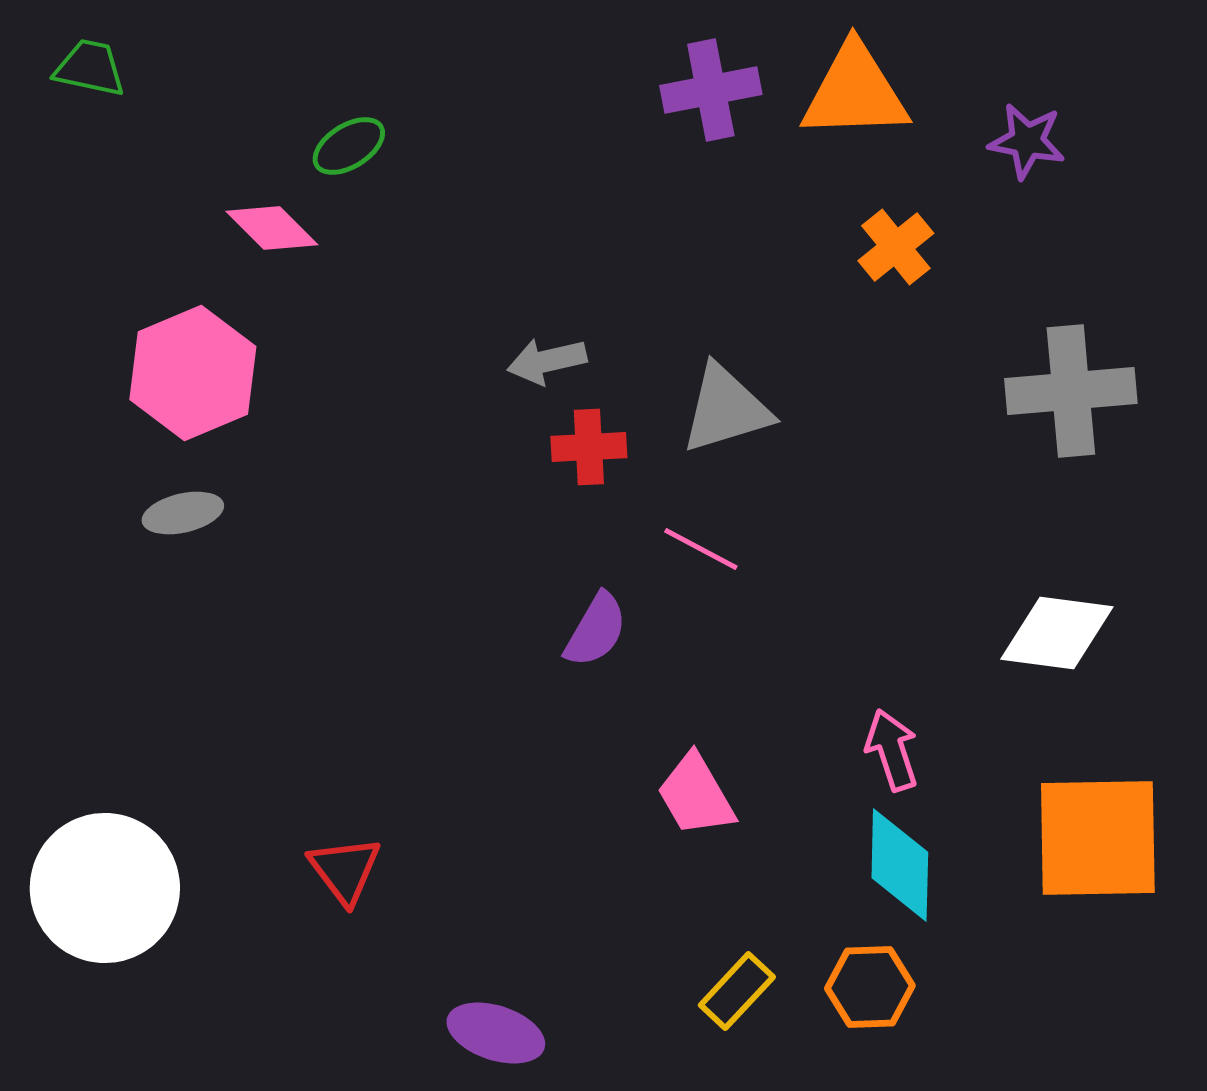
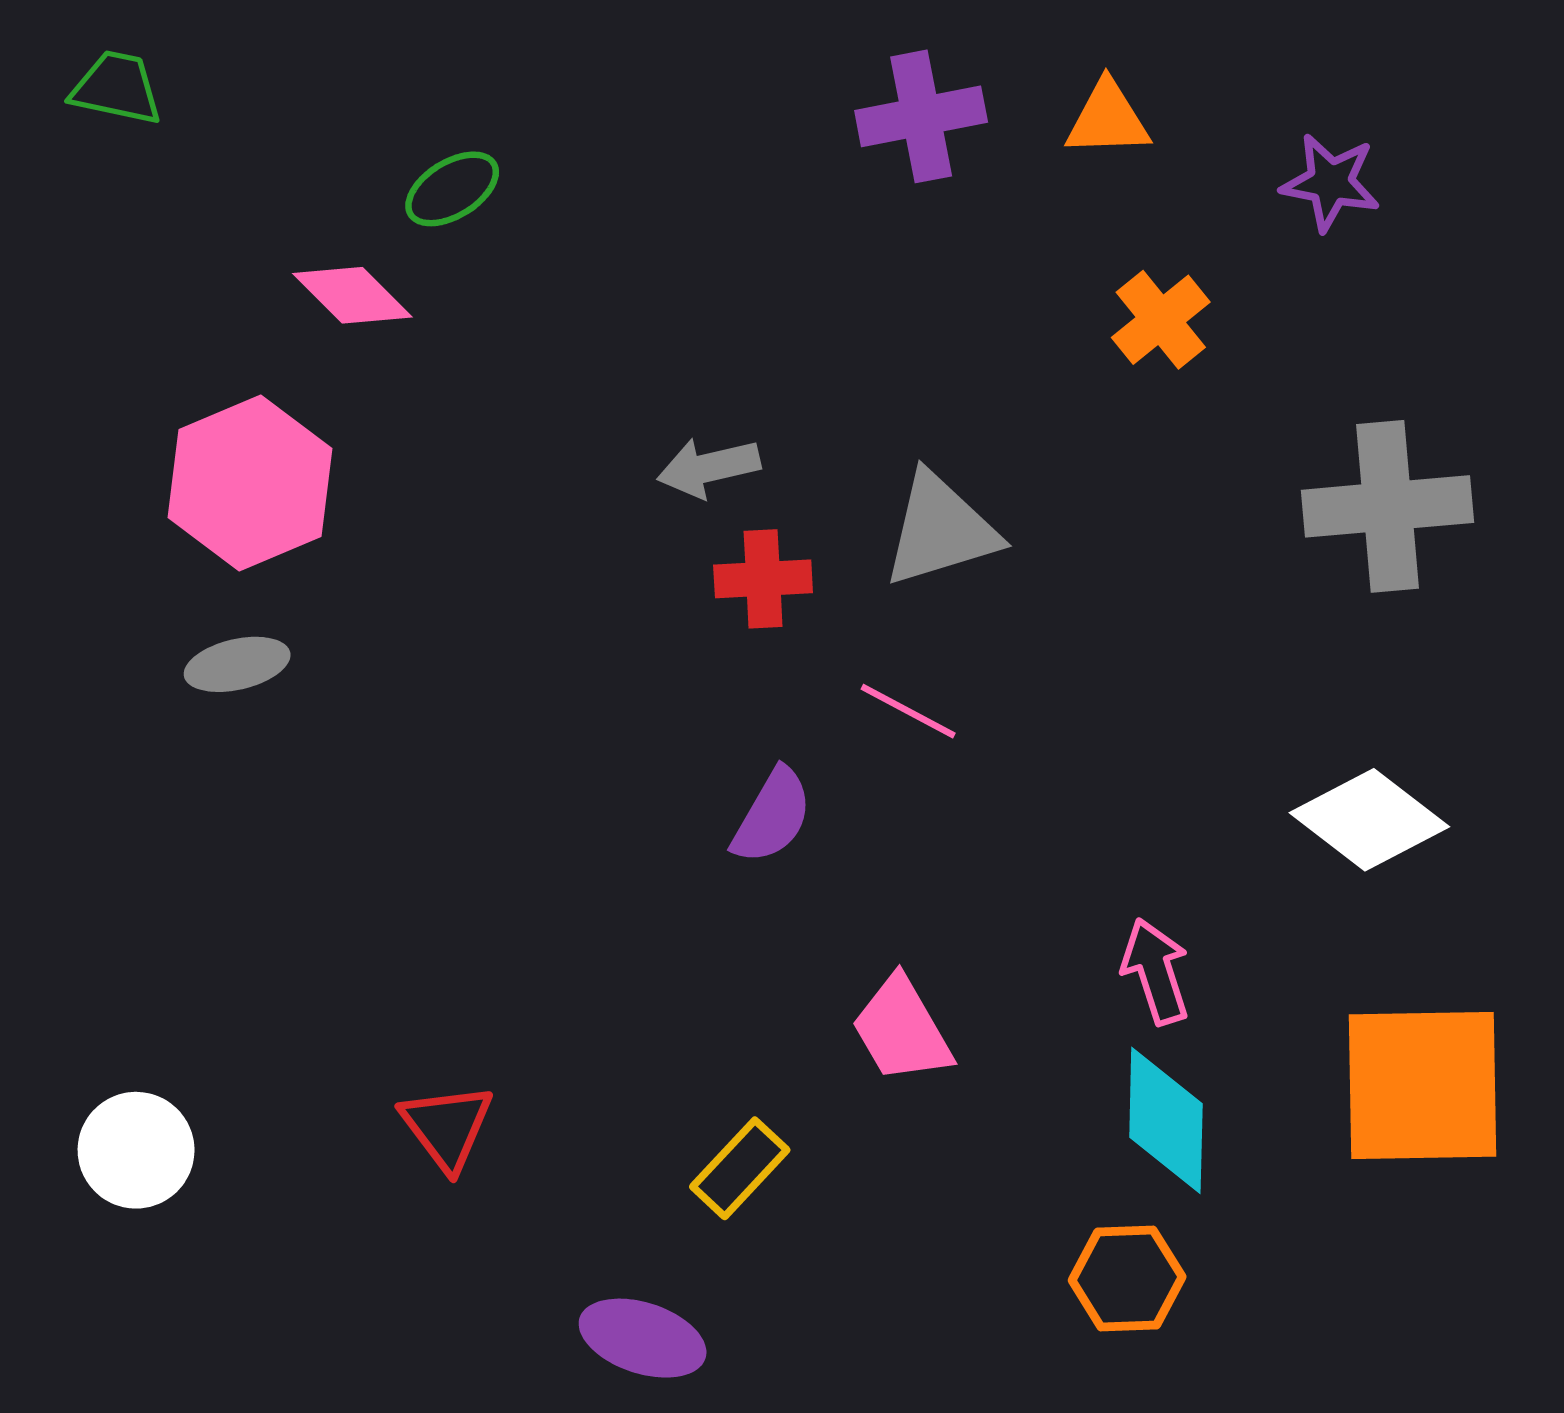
orange triangle: (855, 92) -> (1108, 119), size x0.6
white diamond: (1057, 633) -> (1369, 820), turned 30
white circle: (105, 888) -> (136, 1150), size x0.6
yellow rectangle: (737, 991) -> (740, 1168), moved

